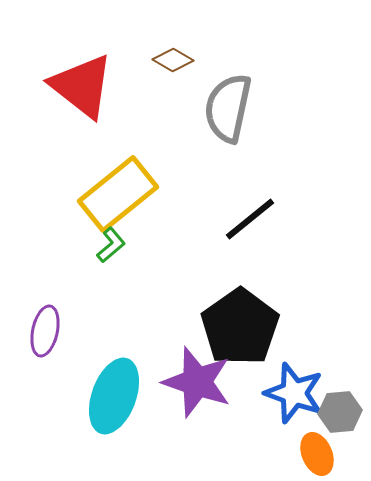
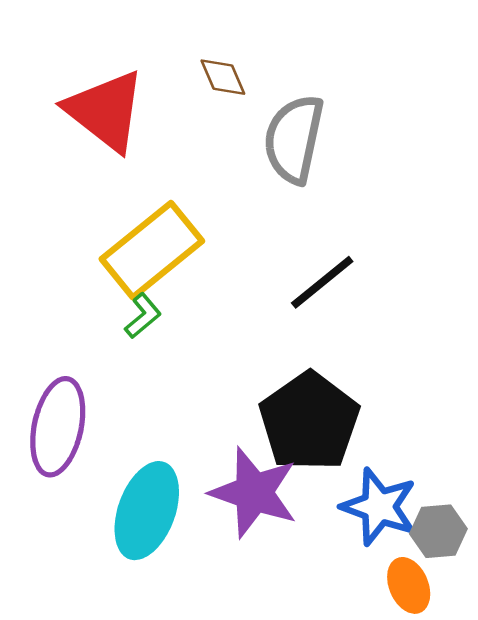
brown diamond: (173, 60) -> (223, 77), turned 36
purple ellipse: (45, 331) -> (58, 427), size x1.5

